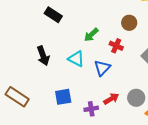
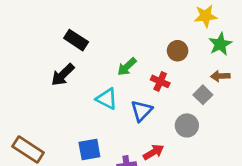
black arrow: (43, 56) -> (63, 75), moved, turned 66
gray circle: (136, 98) -> (187, 125), moved

